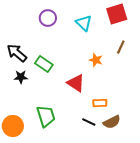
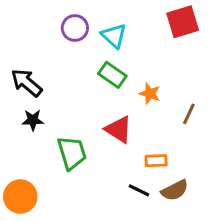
cyan triangle: (84, 23) -> (114, 36), moved
brown line: (121, 47) -> (189, 114), moved
green rectangle: (44, 64) -> (112, 75), moved
green trapezoid: (46, 116) -> (72, 153), moved

